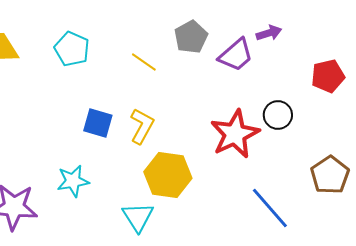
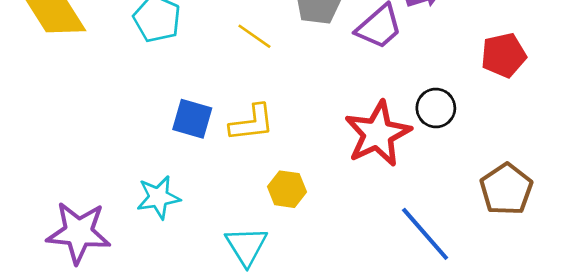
yellow L-shape: (142, 126) -> (252, 123), turned 54
yellow hexagon: (168, 175) -> (287, 189), size x0.6

